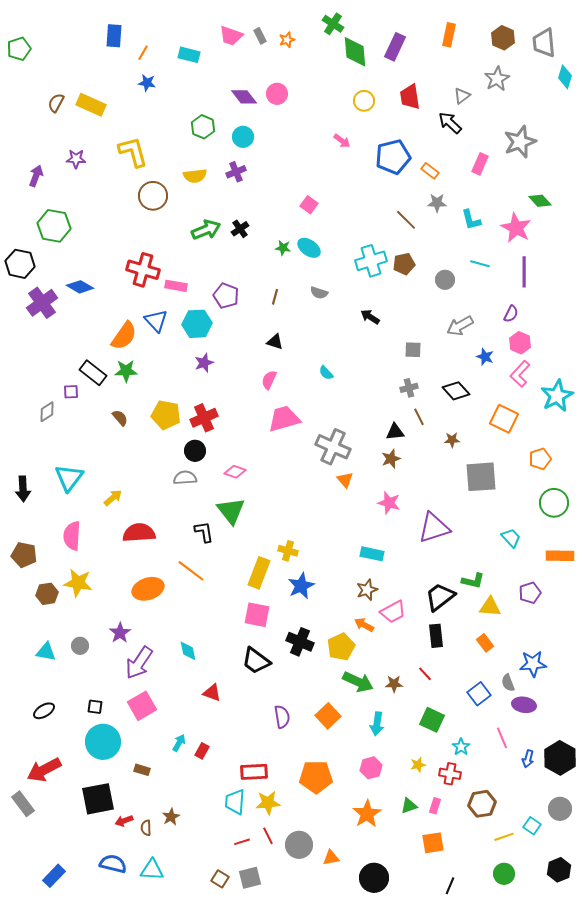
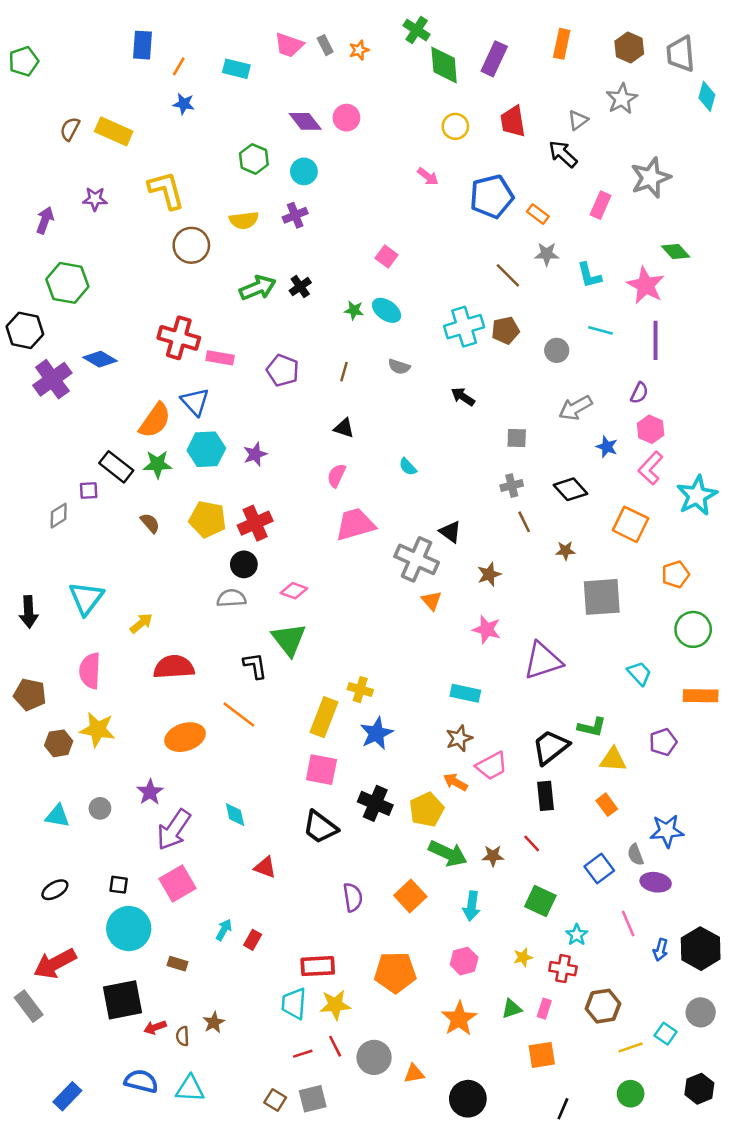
cyan hexagon: (197, 324) -> (206, 449), moved
black triangle: (395, 432) -> (450, 532), moved, turned 42

